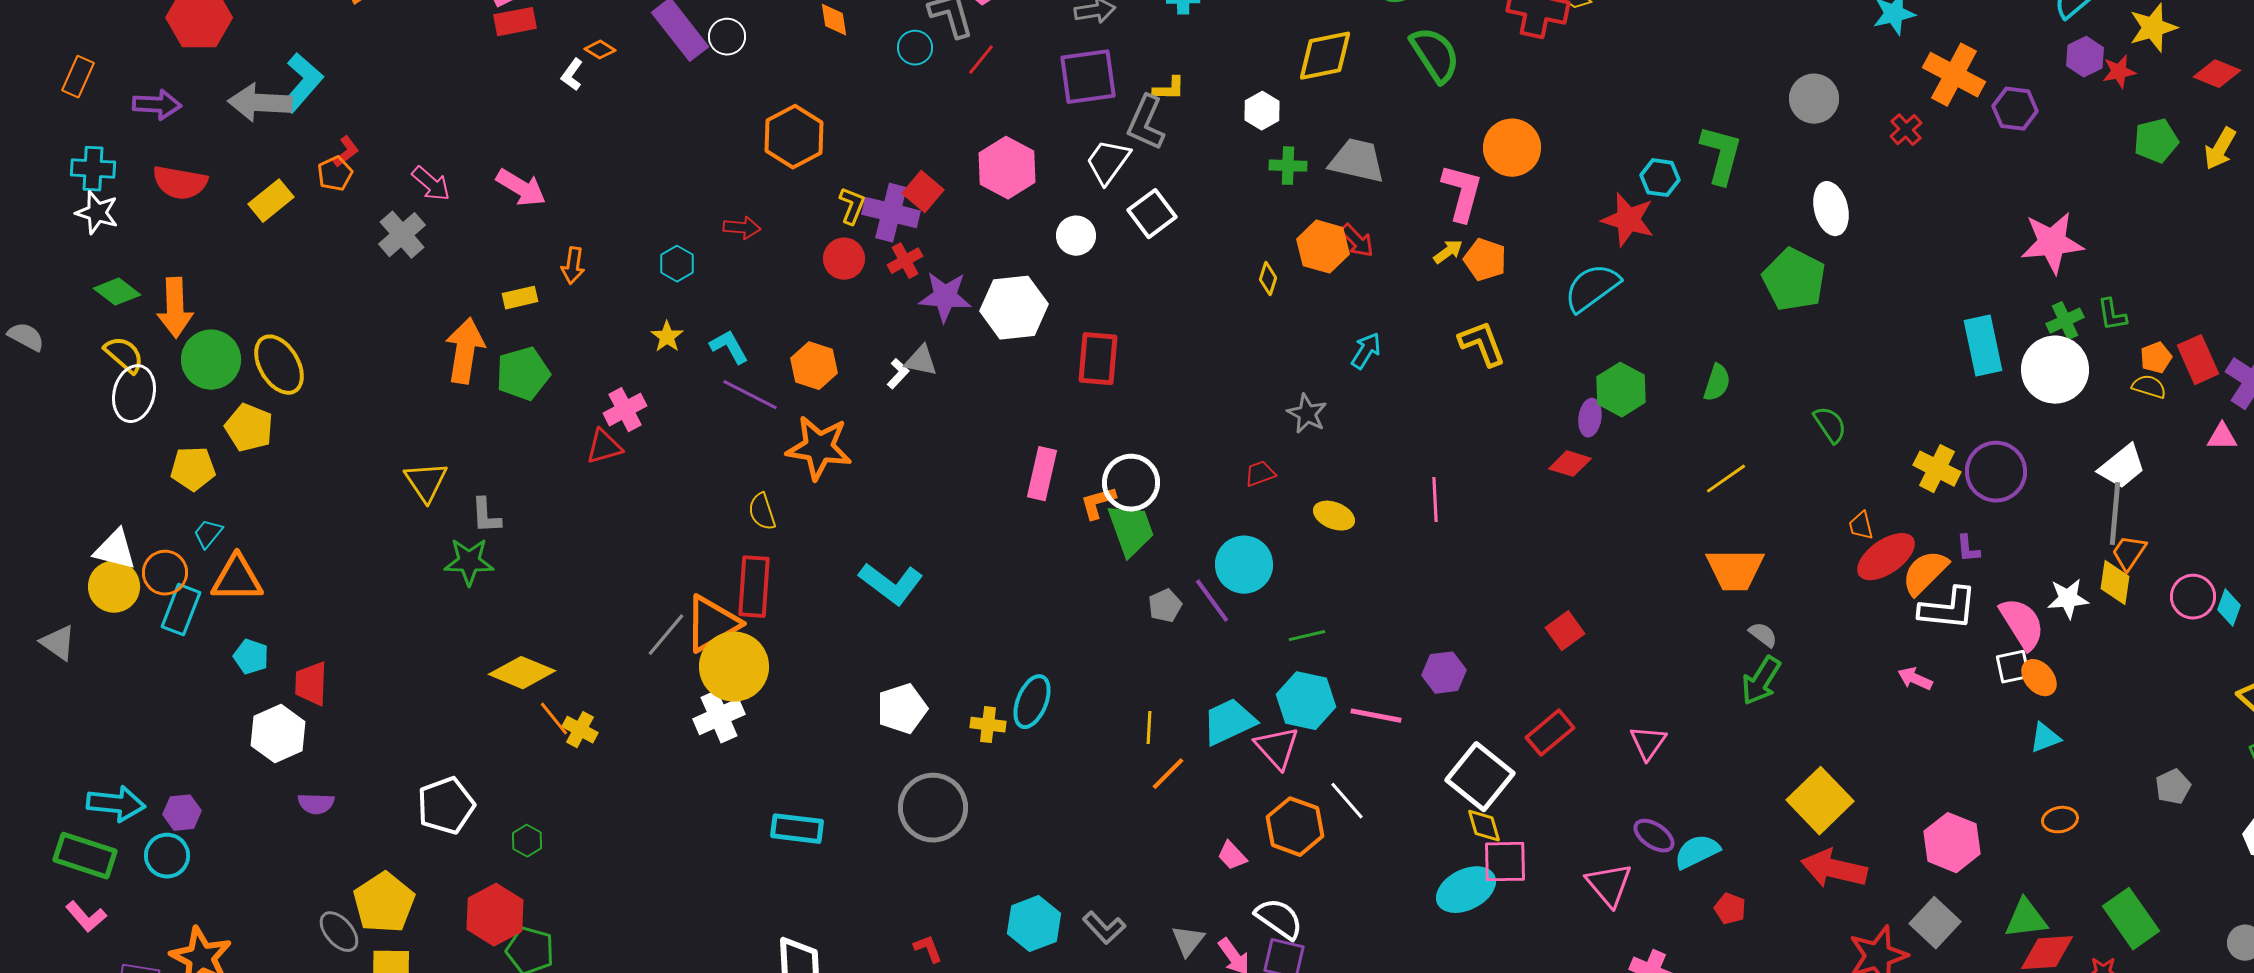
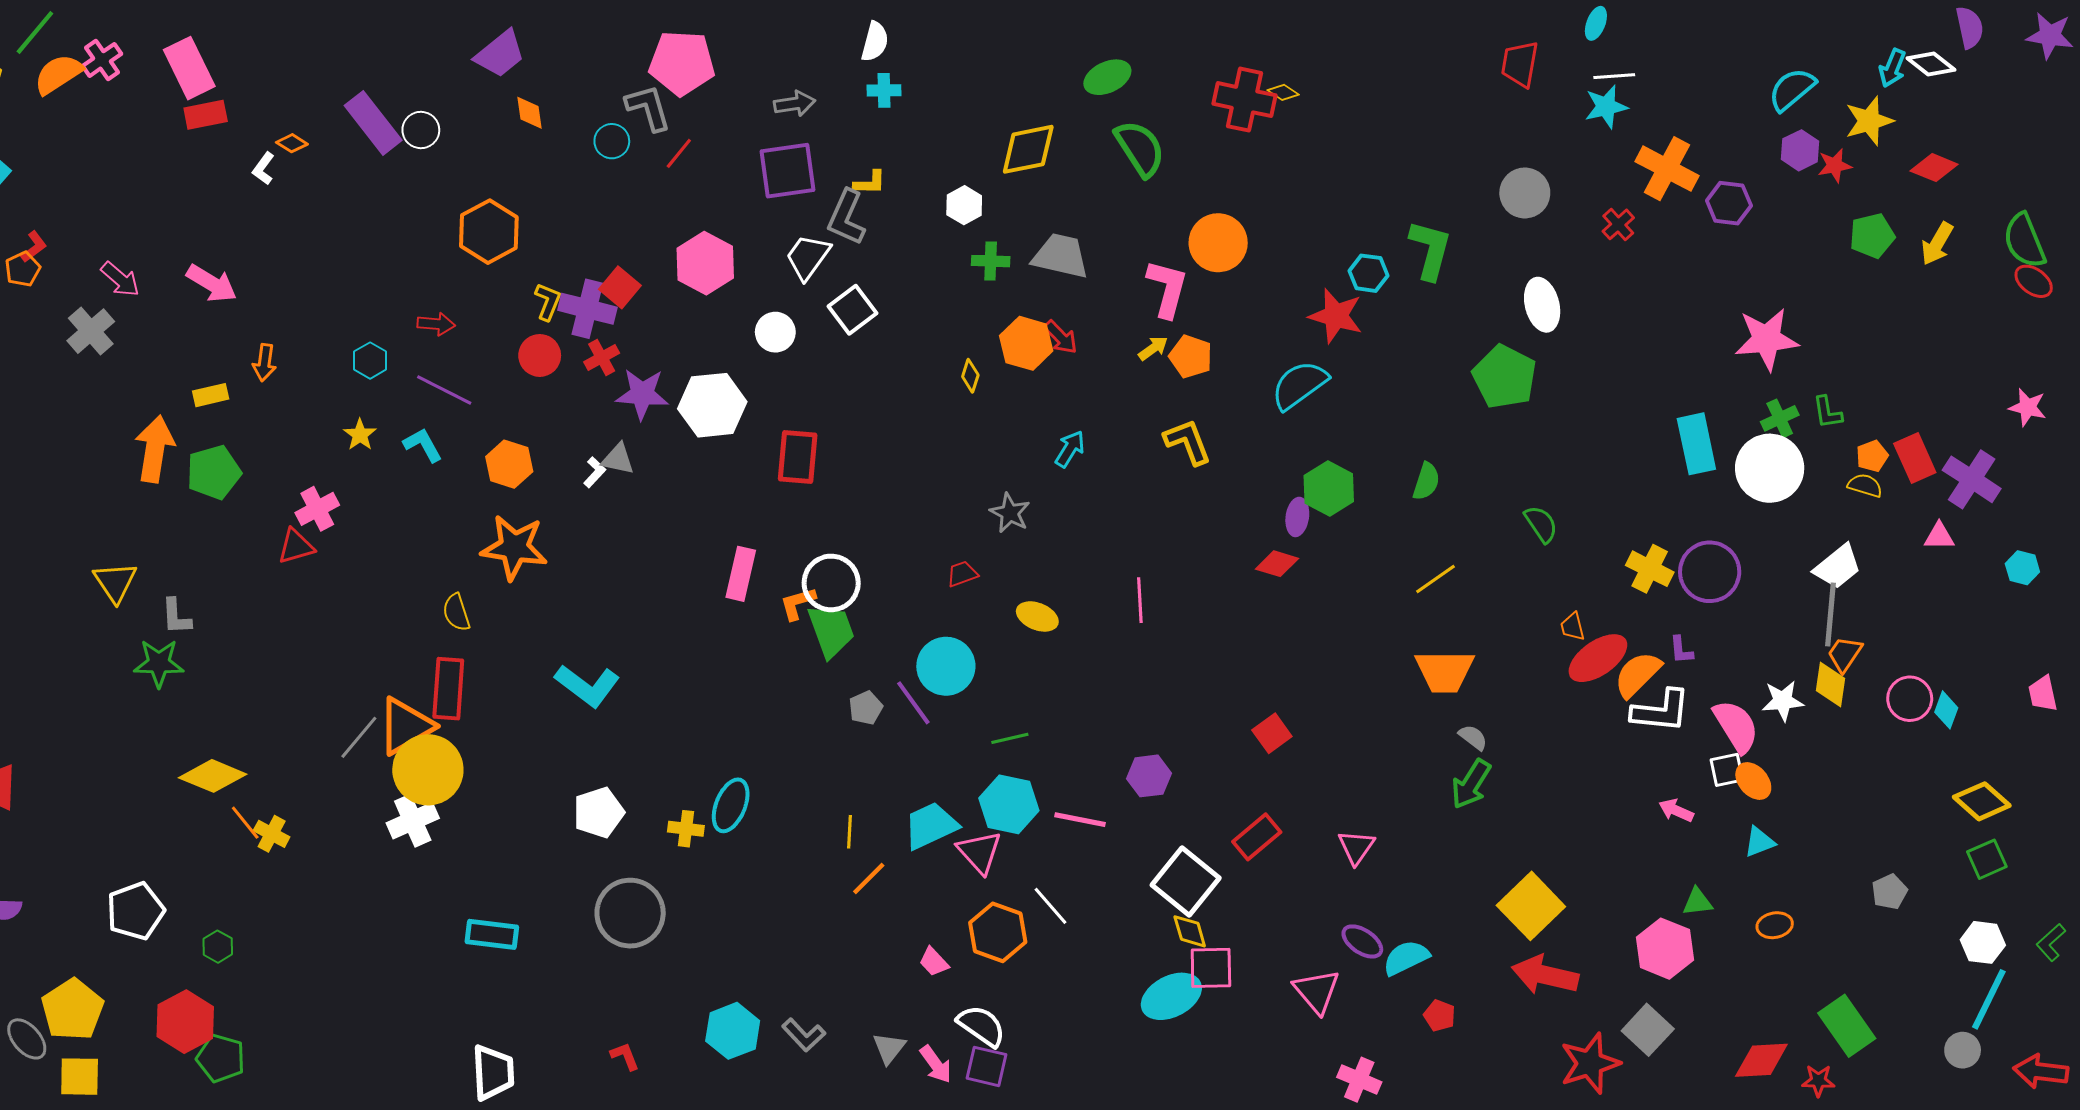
purple line: (750, 395) -> (444, 390), moved
pink arrow: (1915, 679) -> (1676, 810), moved
green triangle: (2026, 919) -> (1697, 902), moved, size x0.7

